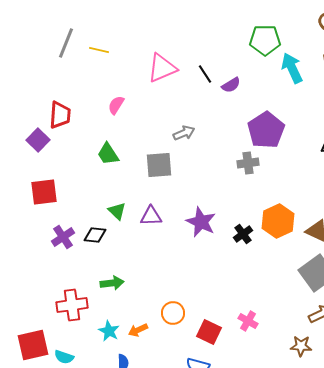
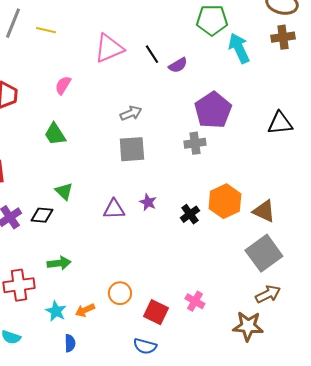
gray square: (159, 165) -> (132, 149), moved
purple triangle: (151, 216) -> (114, 209), moved
purple star: (201, 222) -> (148, 202), size x0.6
brown star: (301, 346) -> (248, 326), size x1.4

